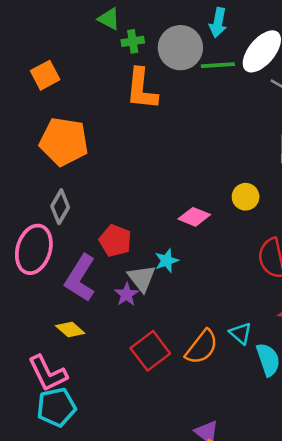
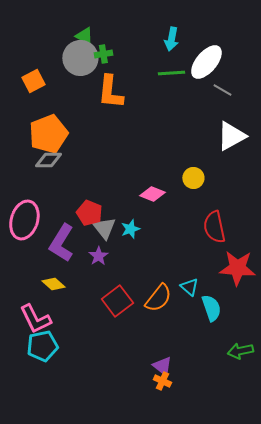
gray circle: (180, 48) -> (80, 58), moved
orange pentagon: (64, 142) -> (48, 134), turned -30
gray diamond: (60, 207) -> (48, 160), moved, turned 60
gray triangle: (142, 278) -> (104, 228), moved

